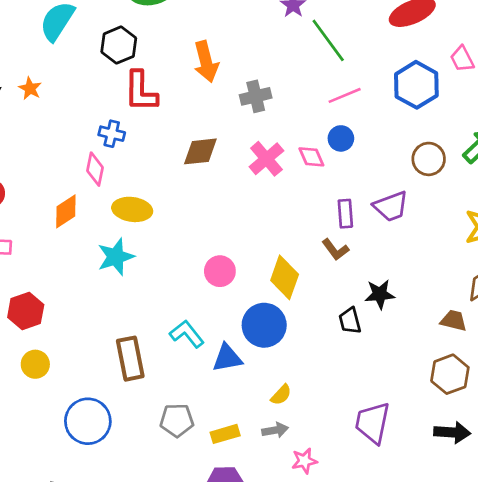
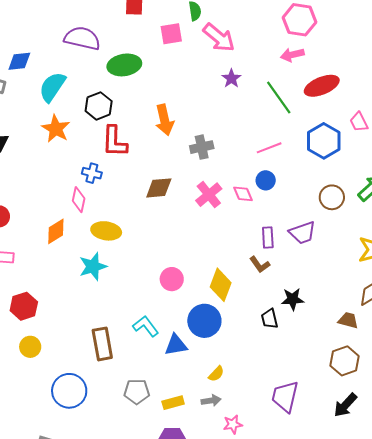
green line: (328, 40) -> (279, 97), moved
orange star: (30, 88) -> (56, 129), moved, size x1.6
black arrow: (452, 432) -> (345, 405), turned 128

